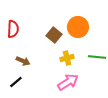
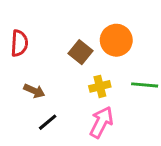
black line: (16, 82) -> (48, 122), moved
pink arrow: (68, 82) -> (101, 122), turned -30

